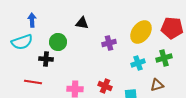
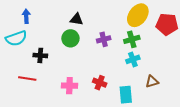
yellow ellipse: (141, 32) -> (138, 15), moved
green circle: (58, 42) -> (70, 38), moved
green cross: (164, 58) -> (132, 39), moved

